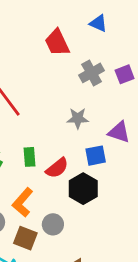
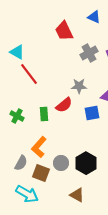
red semicircle: (57, 168) -> (64, 105), moved
black hexagon: (83, 189) -> (86, 163), moved

